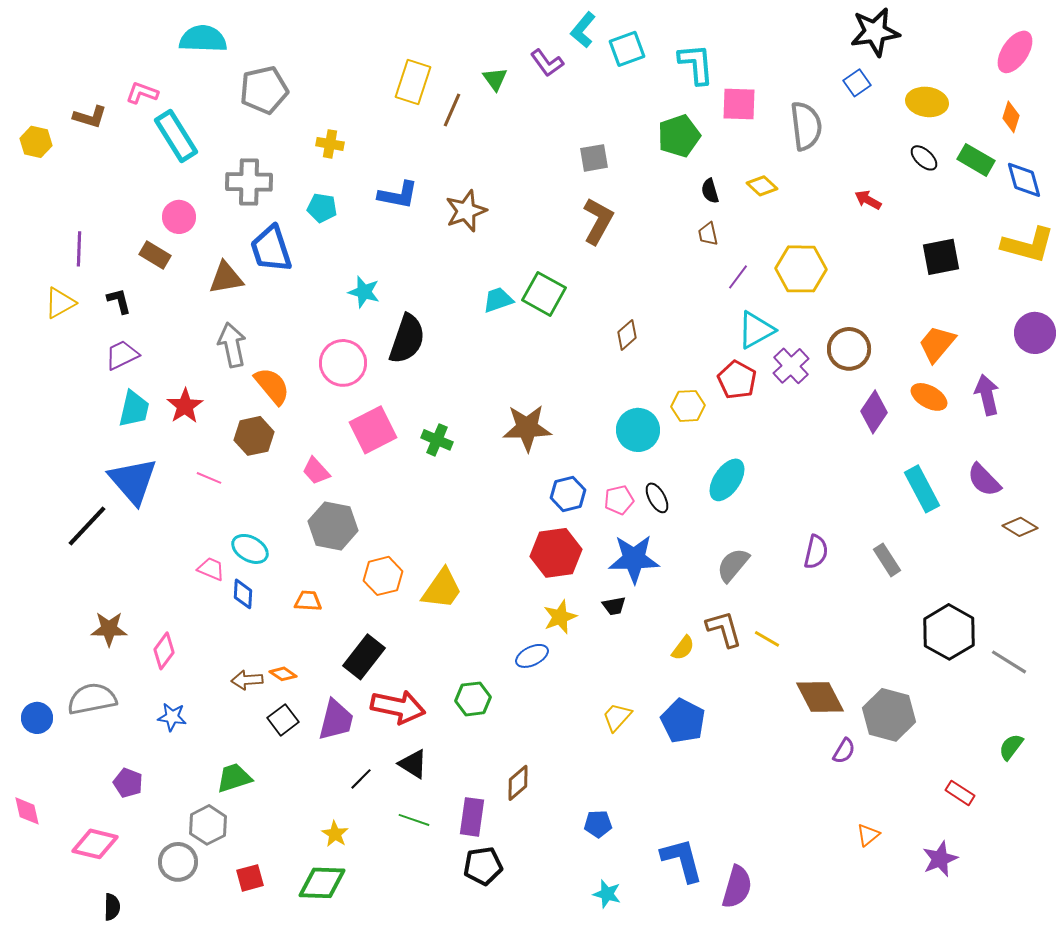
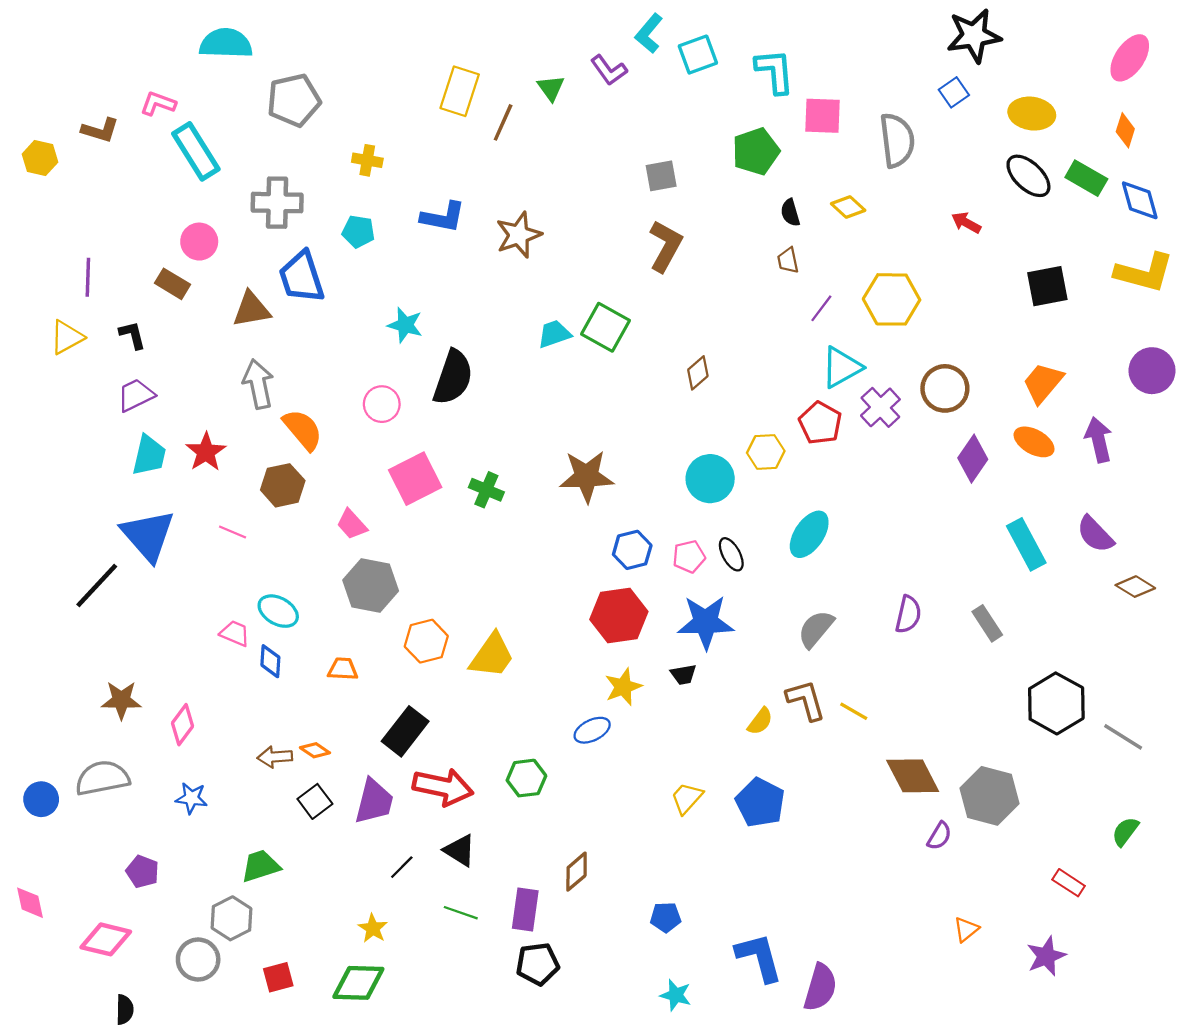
black ellipse: (924, 158) -> (1028, 176), size x1.5
pink circle: (343, 363) -> (382, 404), size x0.7

